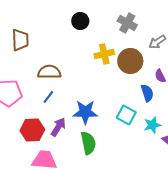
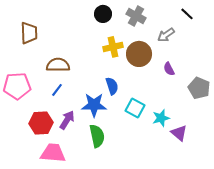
black circle: (80, 21) -> (103, 14), moved
blue semicircle: (147, 93) -> (112, 86), moved

